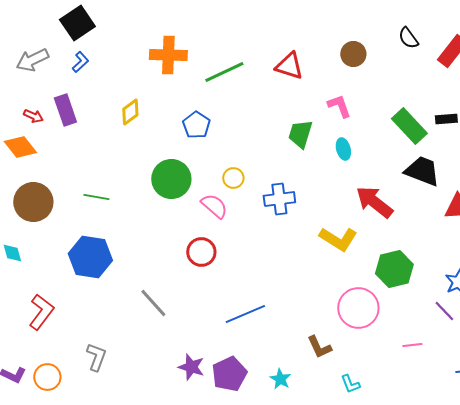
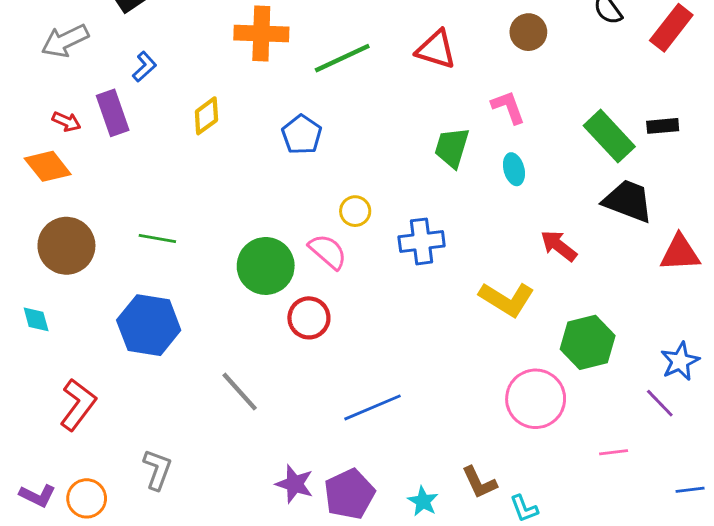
blue L-shape: (80, 62) -> (144, 67), moved
green circle: (171, 179) -> (266, 266), moved
red arrow: (374, 202) -> (559, 246), size x0.7
brown L-shape: (319, 347) -> (479, 483), moved

